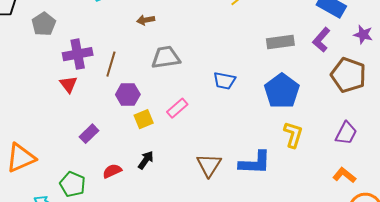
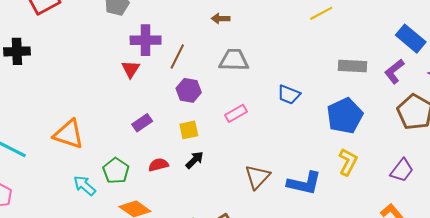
yellow square: (144, 119) -> (189, 130), moved
orange triangle: (21, 158) -> (69, 134), turned 32

